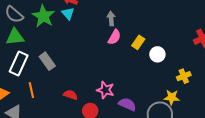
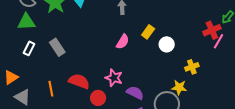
pink semicircle: (114, 37) -> (123, 42), moved
white rectangle: (19, 64) -> (29, 48), size x0.6
orange line: (31, 90) -> (51, 89), moved
red semicircle: (70, 95) -> (79, 81), size x1.5

